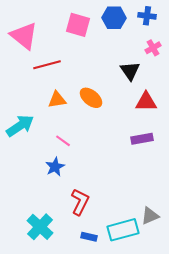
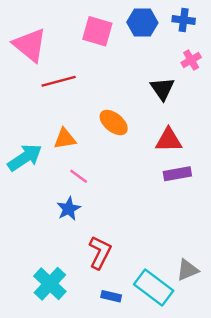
orange triangle: (57, 100) -> (65, 139), moved
red triangle: (146, 102) -> (169, 140), moved
cyan rectangle: (123, 230) -> (154, 288), turned 52

